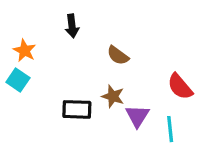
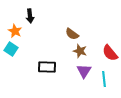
black arrow: (72, 26) -> (30, 16), moved
brown star: (113, 96) -> (80, 51), moved

